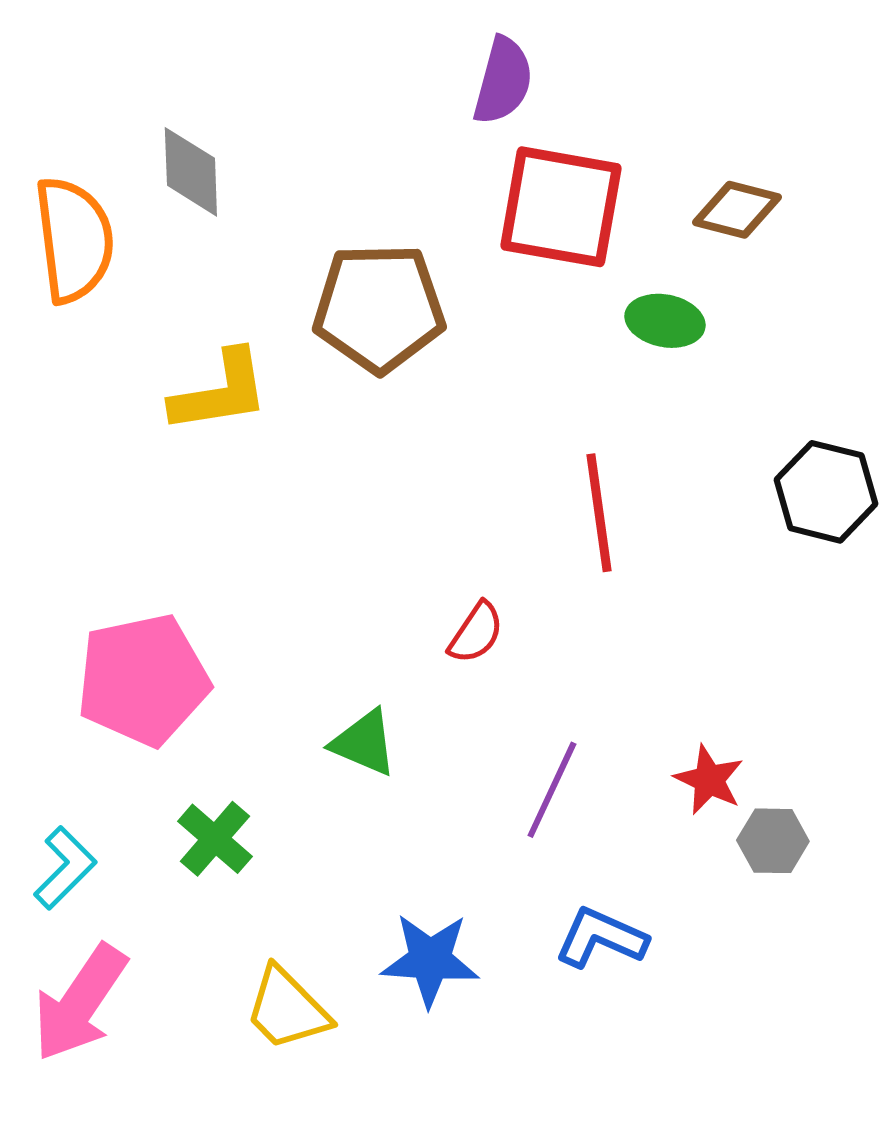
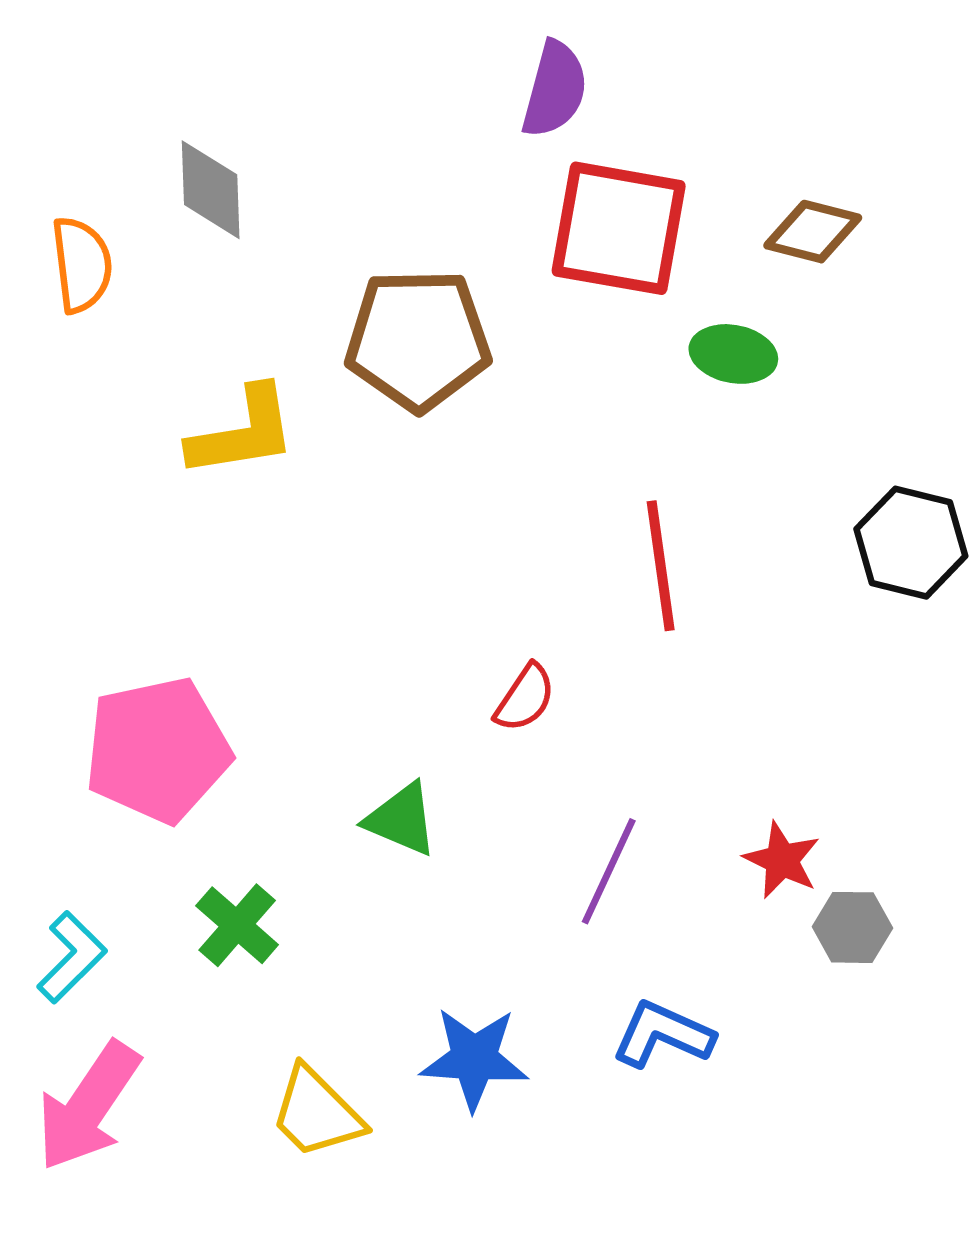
orange semicircle: (74, 240) -> (82, 265), size x0.7

